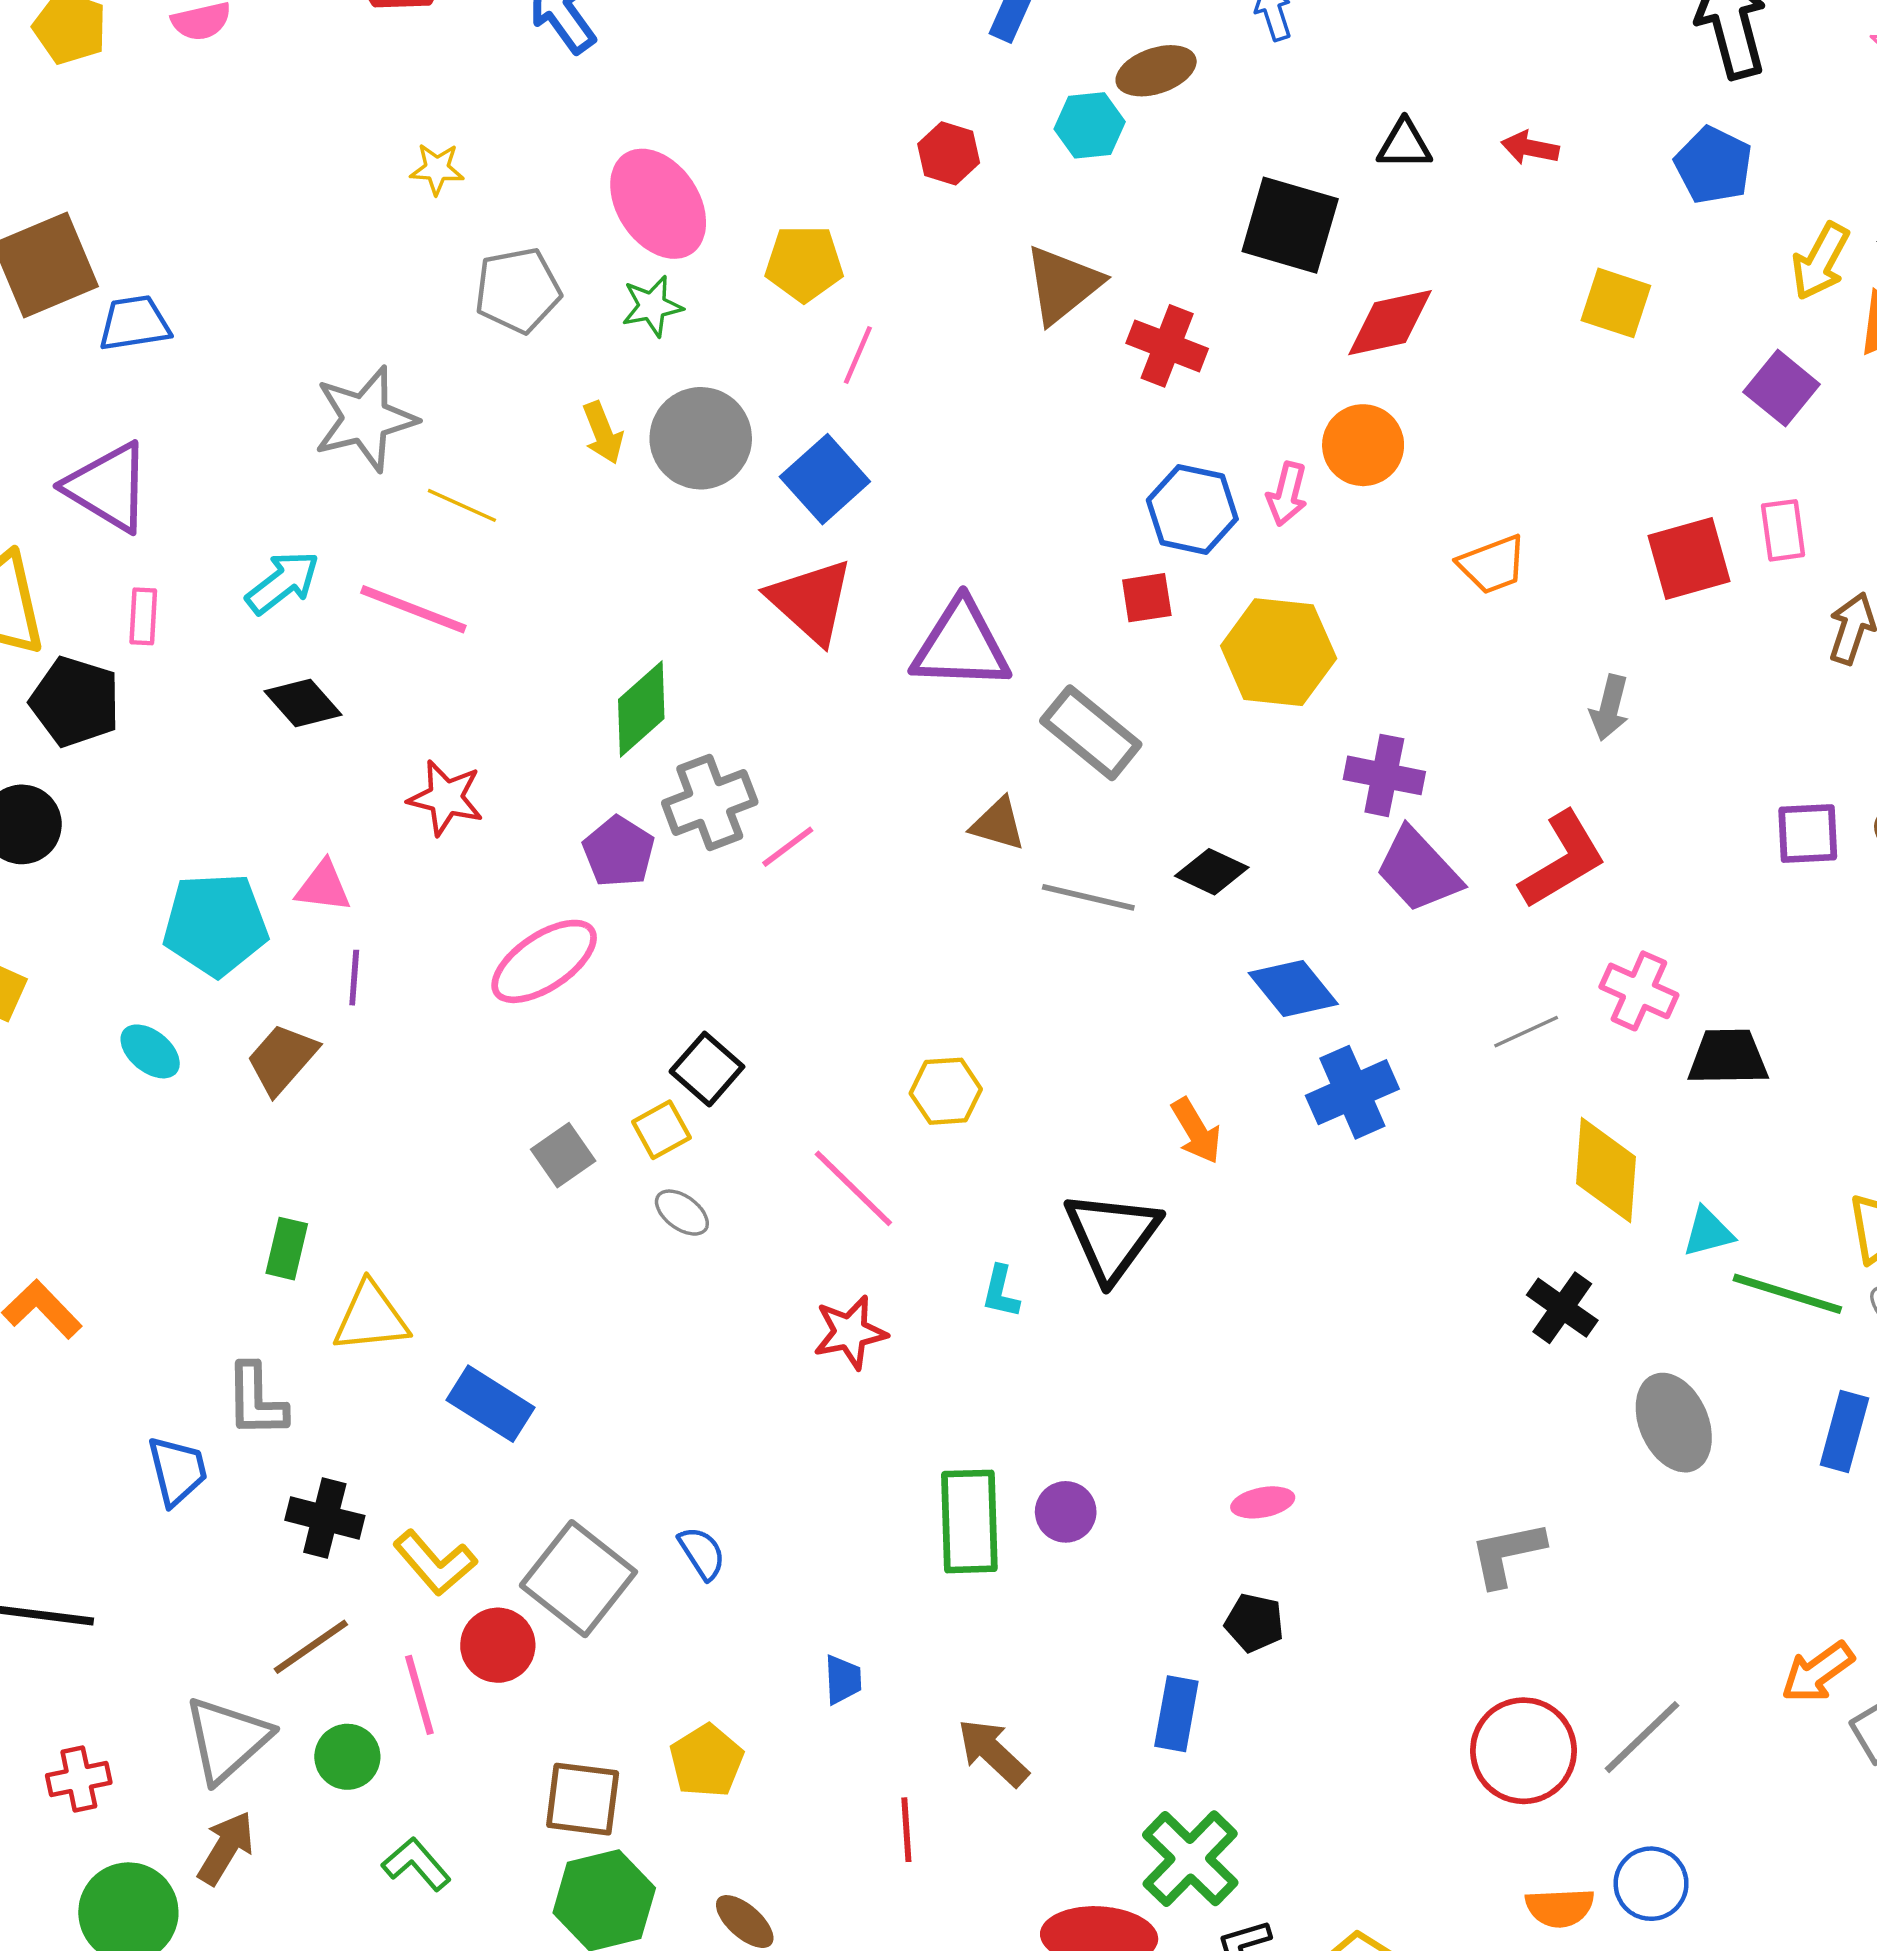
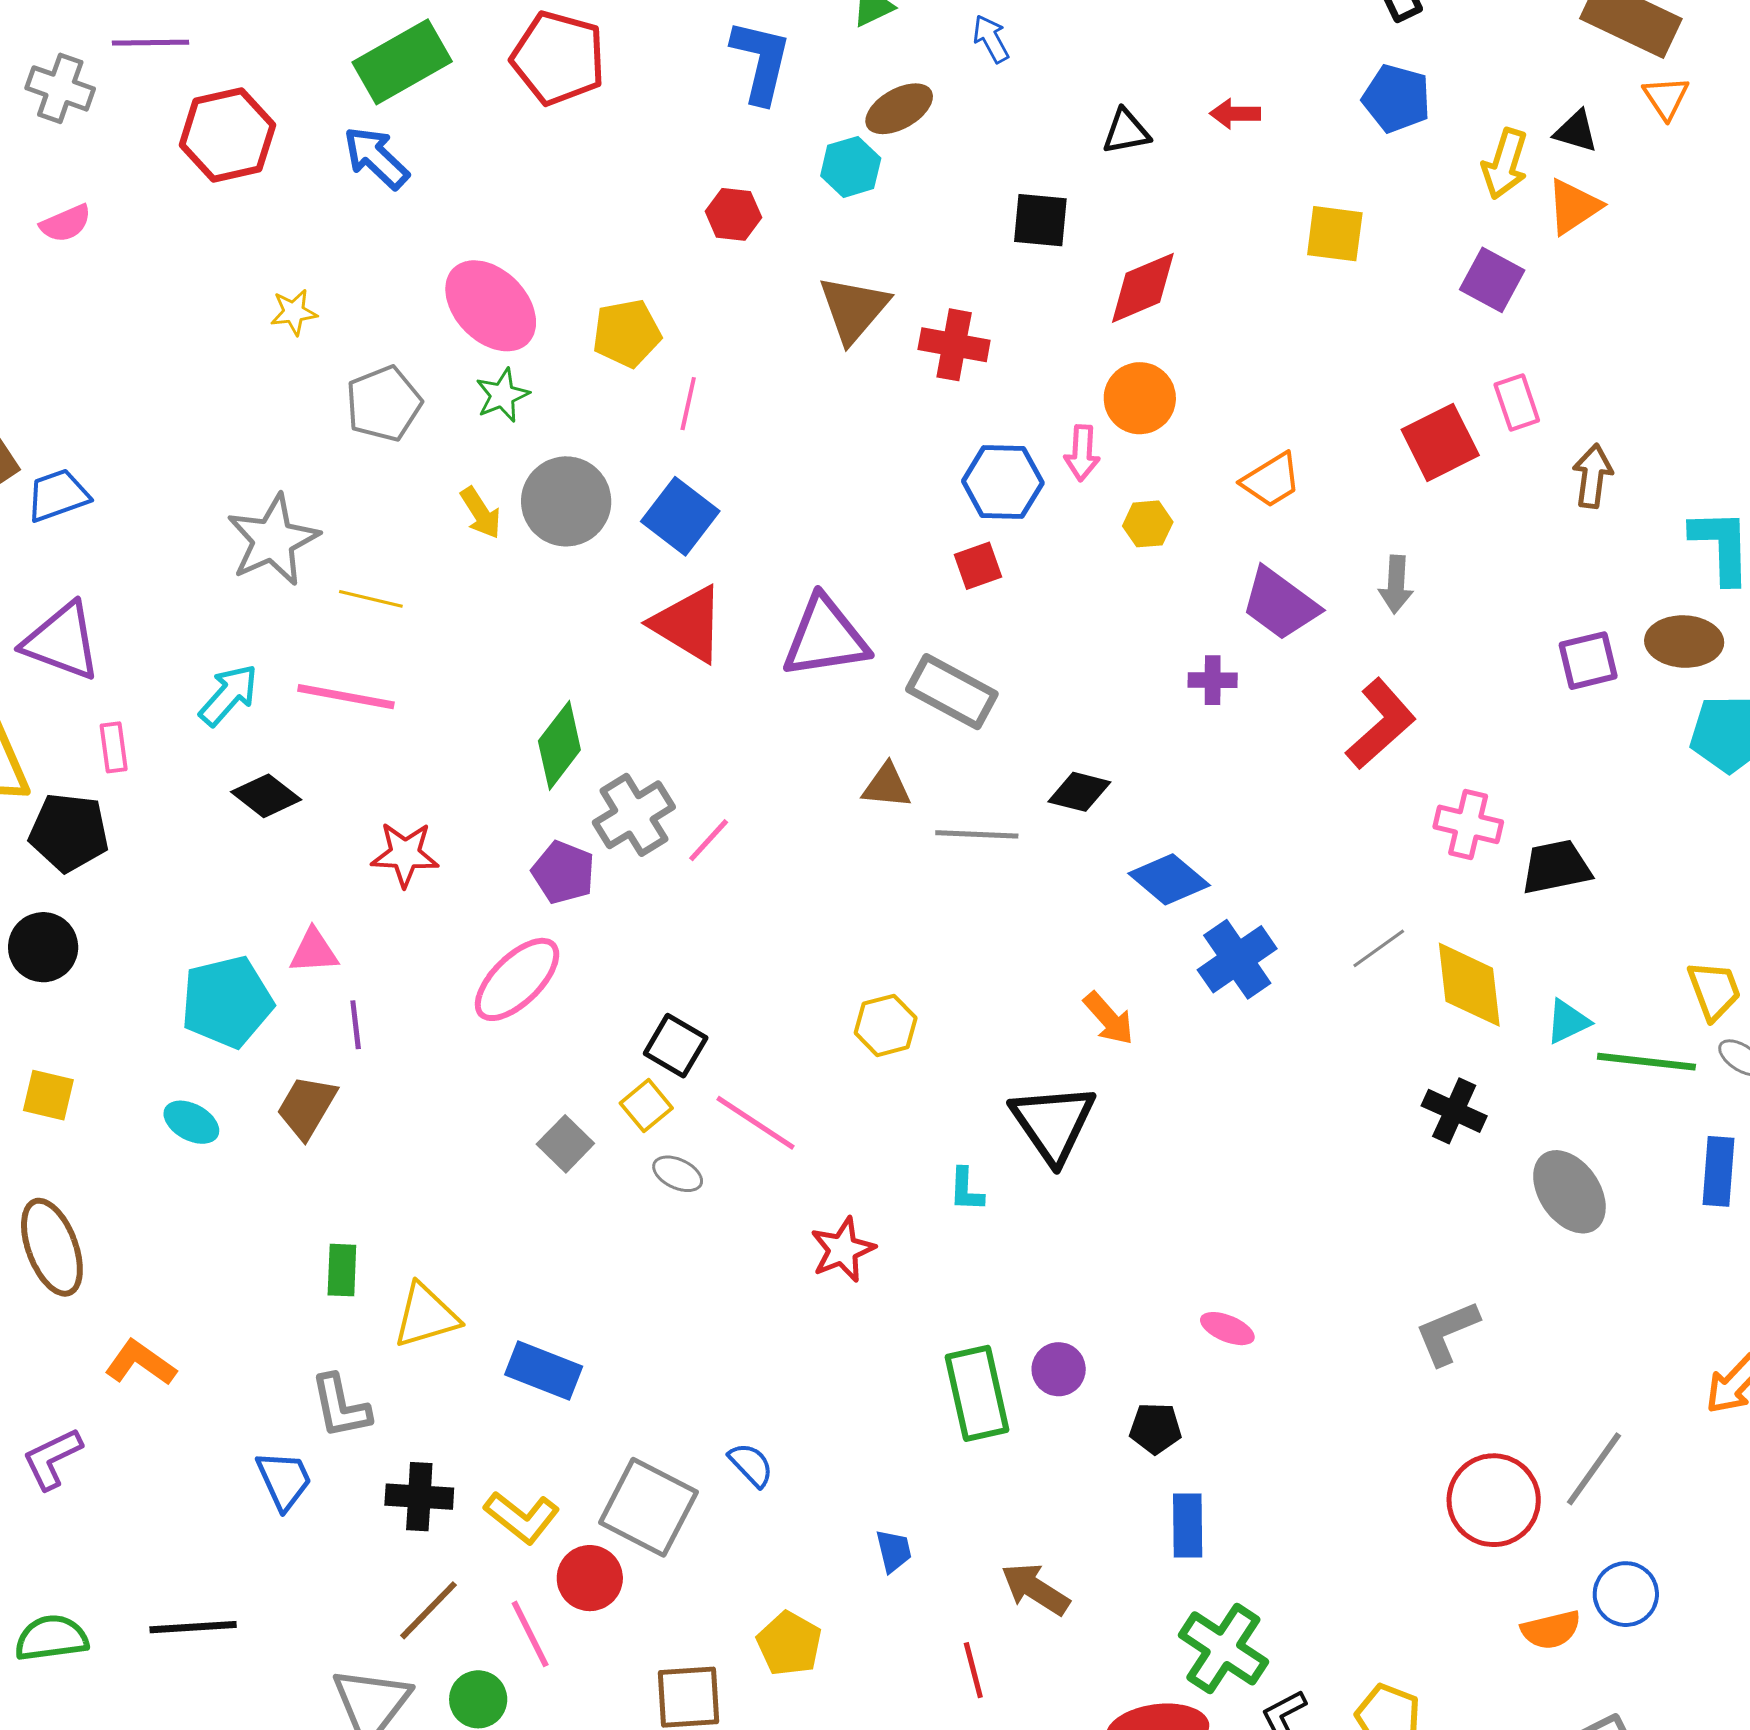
black square: (1290, 225) -> (1040, 220), size x0.7
yellow hexagon: (1279, 652) -> (1148, 524), moved, size x0.5
purple cross: (1384, 775) -> (1213, 680), size x0.7
purple trapezoid: (1418, 870) -> (1280, 604), moved
gray line: (1526, 1032) -> (1379, 948), moved
pink line: (853, 1188) -> (756, 1123), moved
pink ellipse: (1263, 1502) -> (1227, 1329), turned 44
black pentagon: (1254, 1623) -> (1155, 1428), moved

